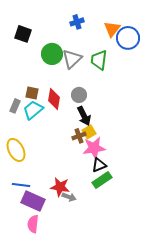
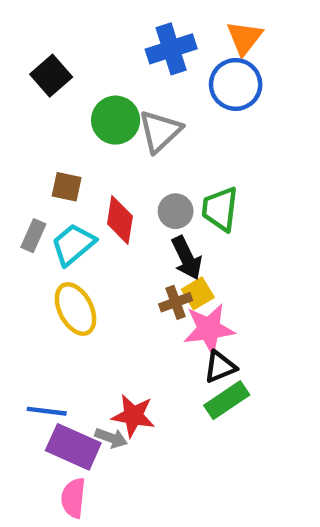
blue cross: (77, 22) -> (171, 49), size x1.5
orange triangle: (112, 29) -> (244, 38), moved
black square: (23, 34) -> (51, 76), turned 30
blue circle: (128, 38) -> (236, 84), moved
green trapezoid: (99, 60) -> (220, 209), moved
brown square: (32, 93) -> (67, 187), moved
yellow ellipse: (16, 150) -> (76, 309), moved
gray arrow: (69, 197) -> (111, 438), moved

